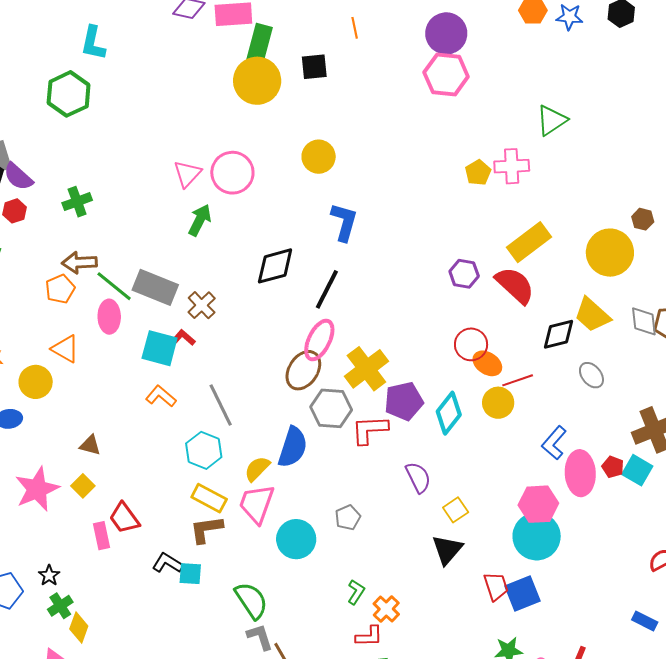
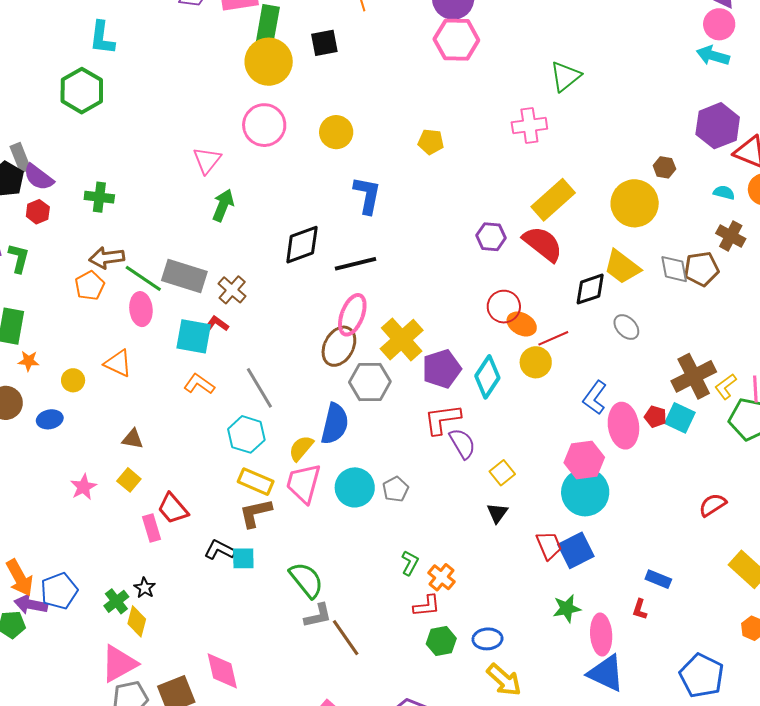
pink circle: (232, 173) -> (264, 125), moved
yellow pentagon: (478, 173) -> (431, 142), moved, turned -30
green cross: (77, 202) -> (99, 197), turned 32
black line: (327, 289) -> (356, 264), turned 54
orange triangle: (65, 349) -> (118, 363), moved
yellow circle: (36, 382) -> (73, 380), size x0.7
red L-shape: (370, 430) -> (442, 419), moved
pink star: (37, 489) -> (83, 487), size x0.6
cyan circle: (296, 539) -> (355, 487), moved
black triangle: (447, 550) -> (497, 513), size x0.7
black star: (49, 575) -> (145, 588), moved
blue rectangle: (645, 621) -> (658, 579), moved
gray L-shape: (260, 637) -> (318, 616), turned 100

